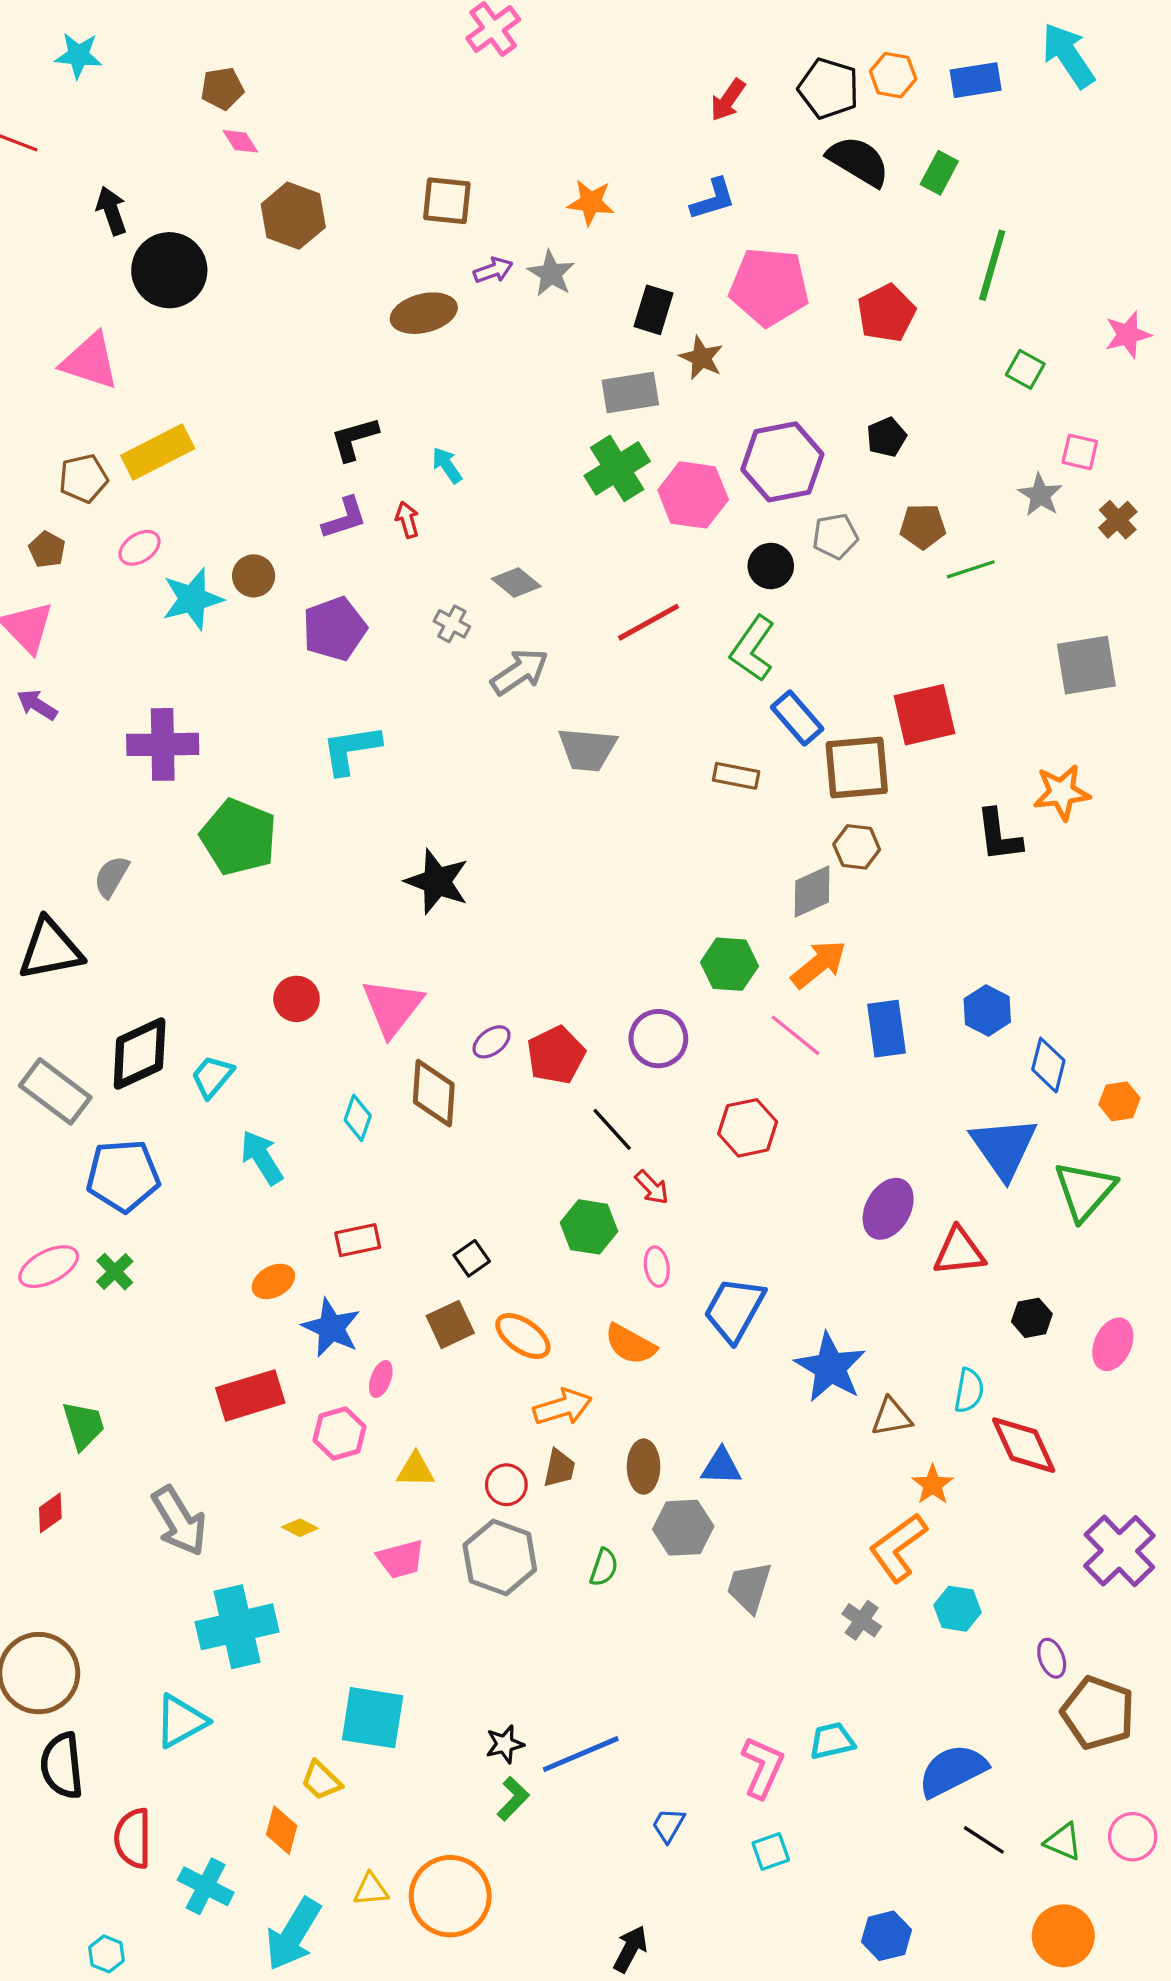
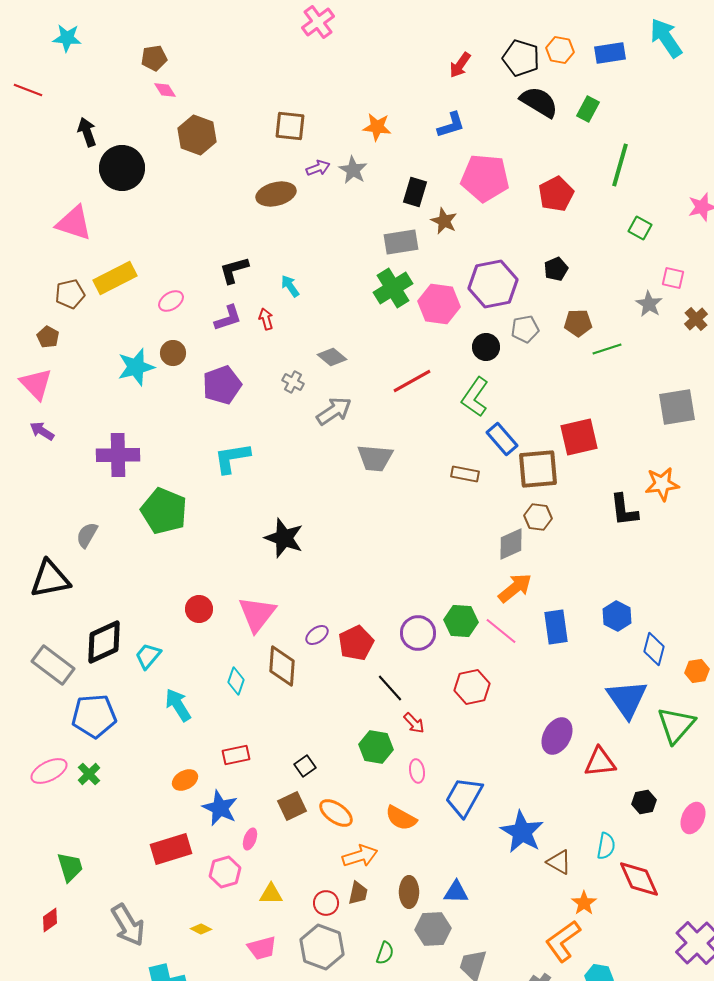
pink ellipse: (140, 548) -> (171, 301), moved
green hexagon: (729, 964) -> (461, 621), moved
brown triangle: (891, 1417) -> (559, 862), turned 40

